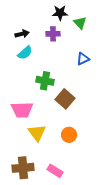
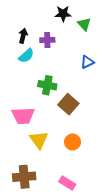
black arrow: (22, 34) -> (23, 36), turned -64
purple cross: (53, 34) -> (47, 40), moved
pink rectangle: (55, 171) -> (67, 183), moved

